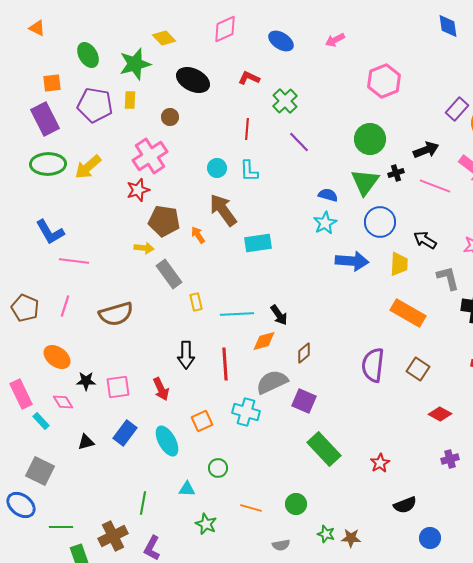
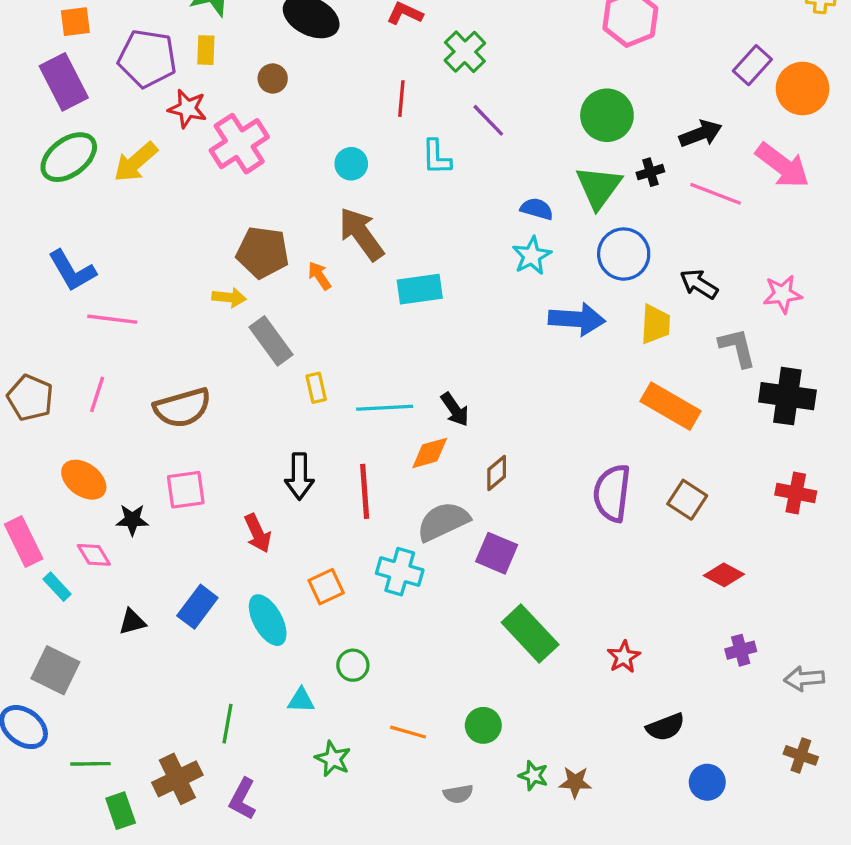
green ellipse: (48, 164) -> (69, 157), turned -36
cyan L-shape: (249, 171) -> (436, 157), moved
red star: (138, 190) -> (187, 109), moved, turned 30
pink square: (118, 387) -> (186, 490), moved

